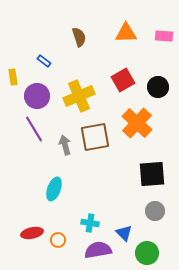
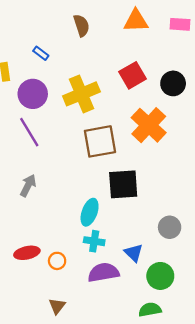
gray arrow: (65, 145) -> (28, 186), moved, turned 42
black square: (152, 174) -> (123, 184), moved
cyan ellipse: (54, 189) -> (90, 212), moved

